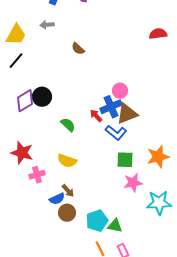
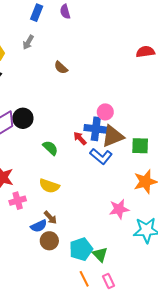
gray arrow: (47, 25) -> (28, 42), turned -56
blue cross: (111, 107) -> (96, 129), turned 30
green square: (125, 160) -> (140, 146), moved
green triangle: (115, 226) -> (100, 254), turned 35

